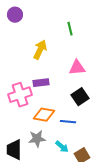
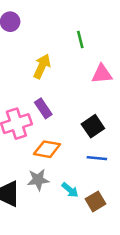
pink triangle: (77, 68) -> (102, 74), moved
purple rectangle: (41, 83) -> (43, 108), turned 63
blue line: (68, 122) -> (97, 158), moved

